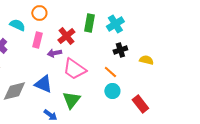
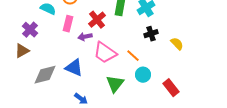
yellow semicircle: (146, 60) -> (177, 44), turned 32
orange line: (110, 72) -> (133, 56), moved
green triangle: (71, 100) -> (115, 84), moved

